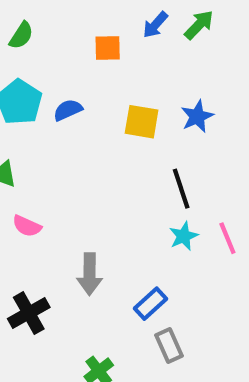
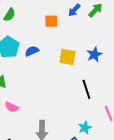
cyan star: (184, 236) -> (85, 128), moved

